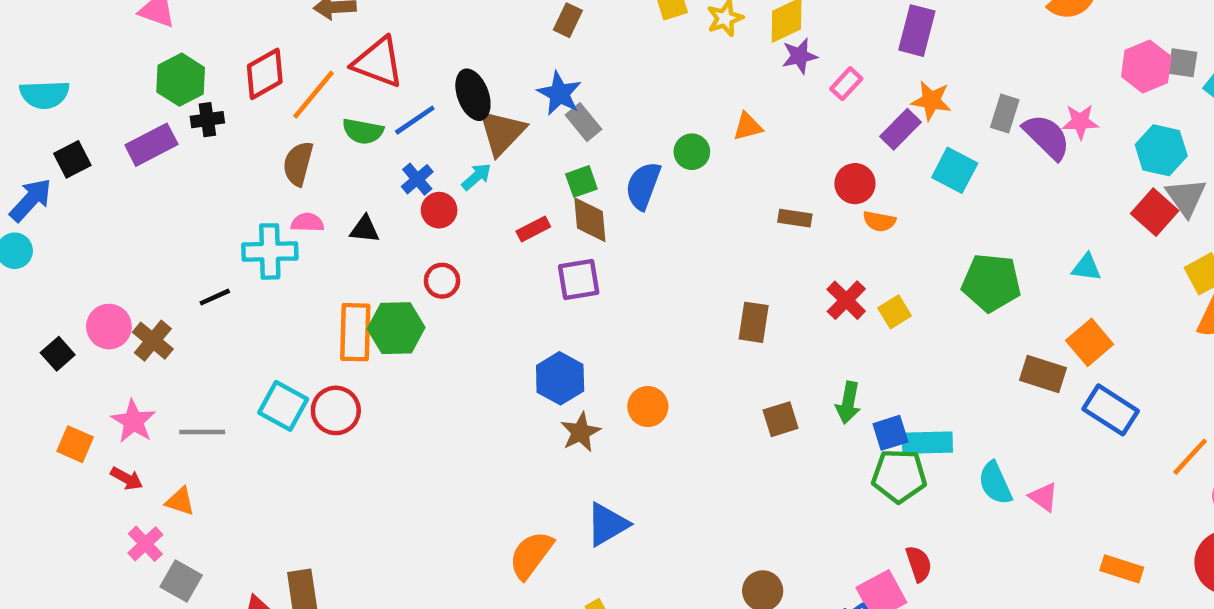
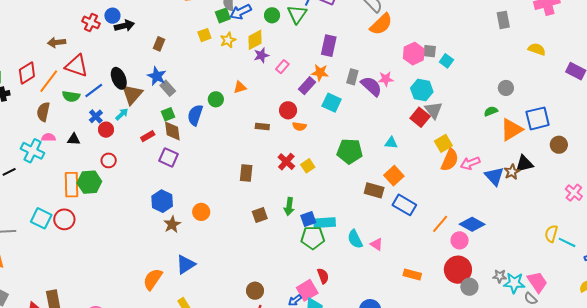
purple rectangle: (917, 31) -> (329, 46), moved
cyan cross: (270, 251) -> (33, 151), turned 30
purple square: (579, 280) -> (169, 157), turned 36

